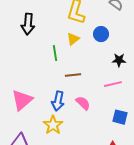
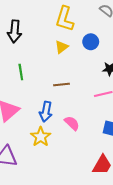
green line: (55, 53) -> (21, 72), moved
pink semicircle: (83, 103) -> (72, 123), moved

